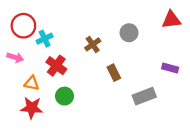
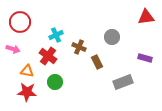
gray circle: (129, 33) -> (112, 37), moved
cyan cross: (45, 39) -> (56, 35), moved
brown cross: (93, 44) -> (79, 47), moved, turned -32

